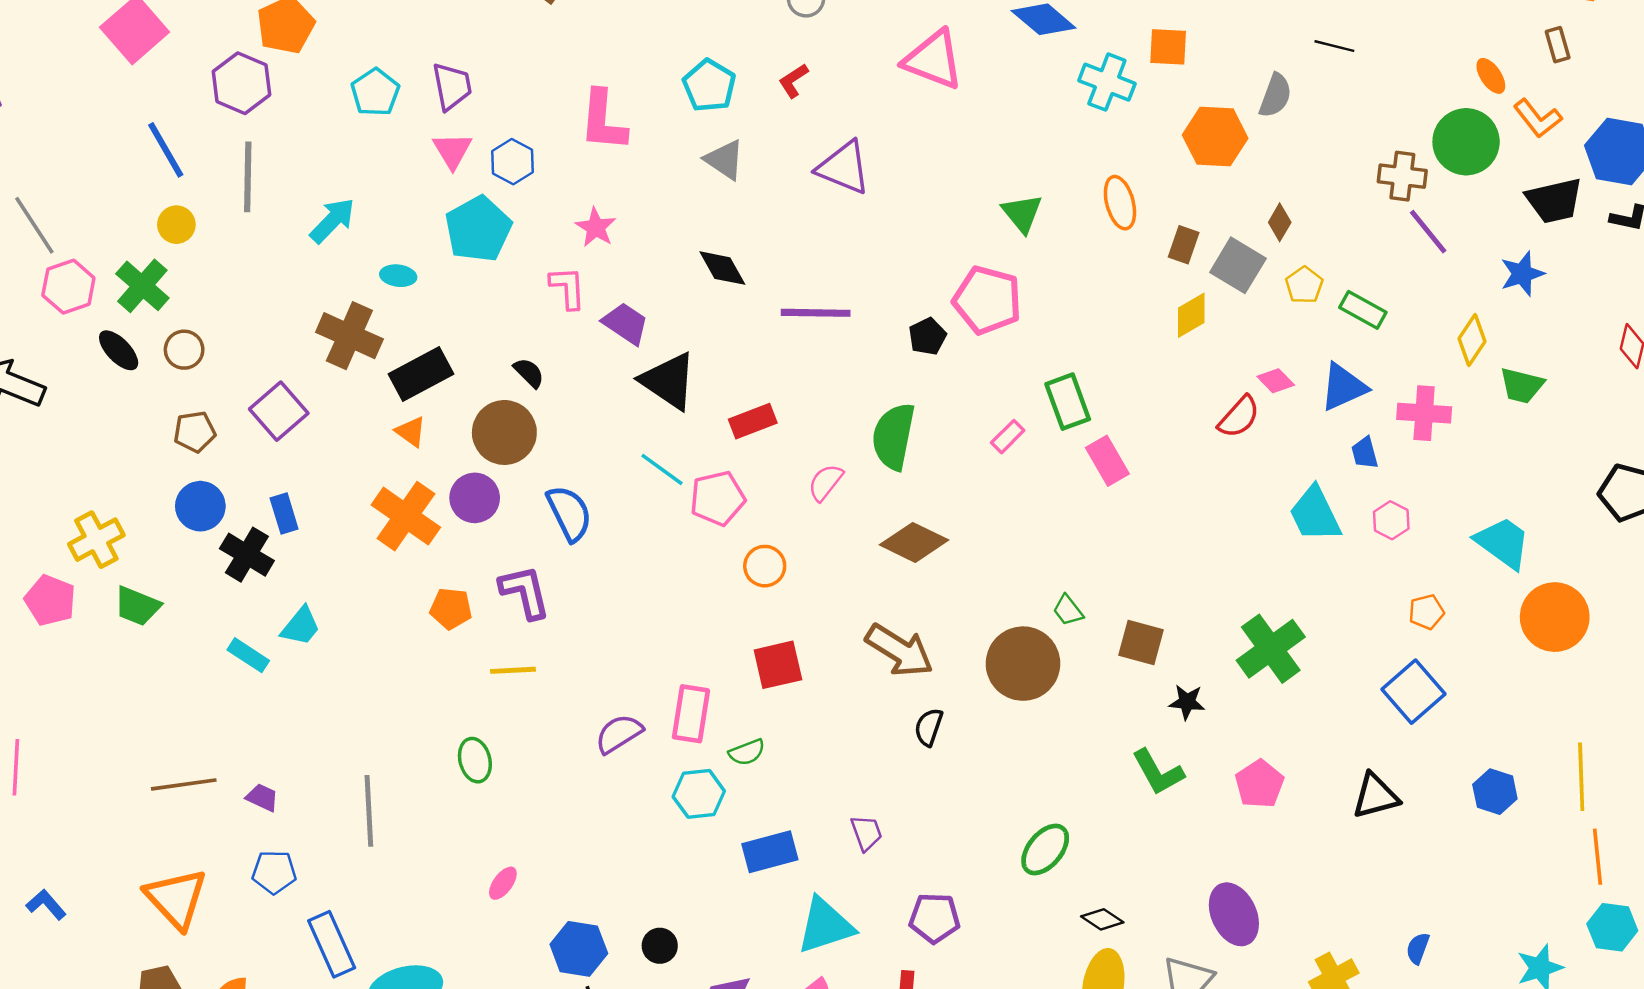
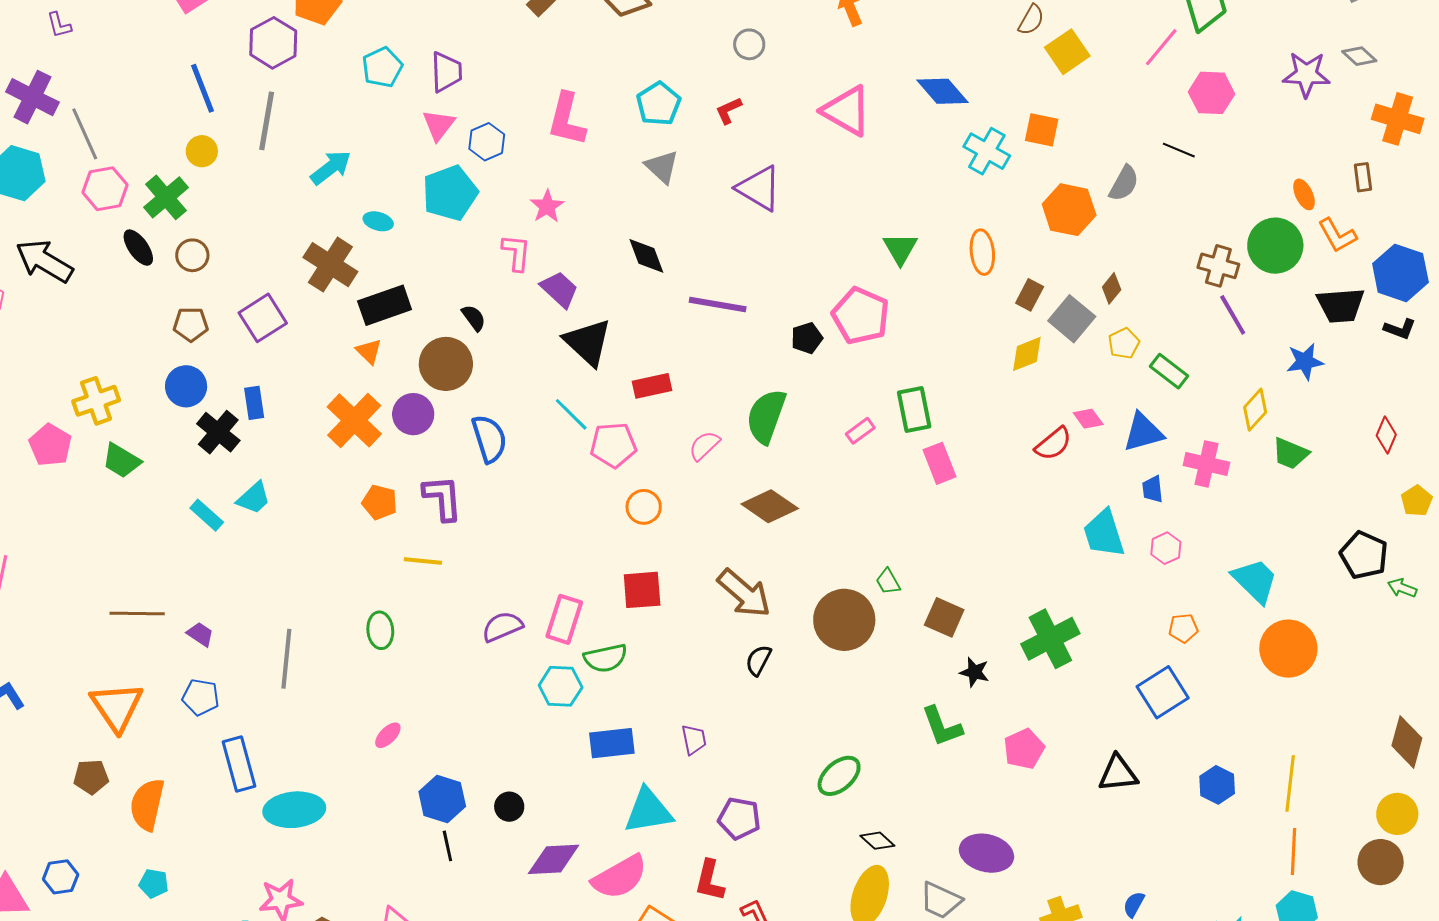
green semicircle: (747, 752) -> (605, 658), size x1.4
purple ellipse: (1234, 914) -> (986, 853), turned -60

